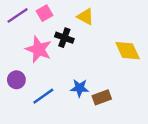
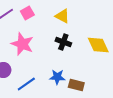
black cross: (64, 38) -> (63, 42), moved
brown rectangle: (102, 97) -> (76, 85), turned 35

